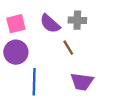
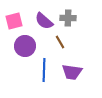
purple circle: (16, 52) -> (25, 46), moved
blue line: (34, 82) -> (44, 70), moved

